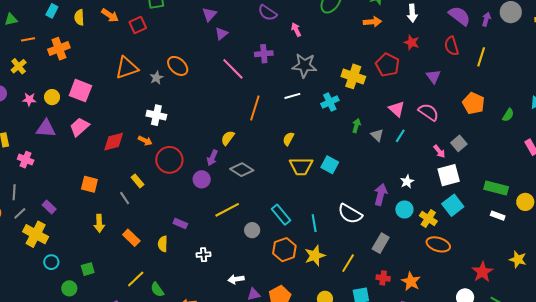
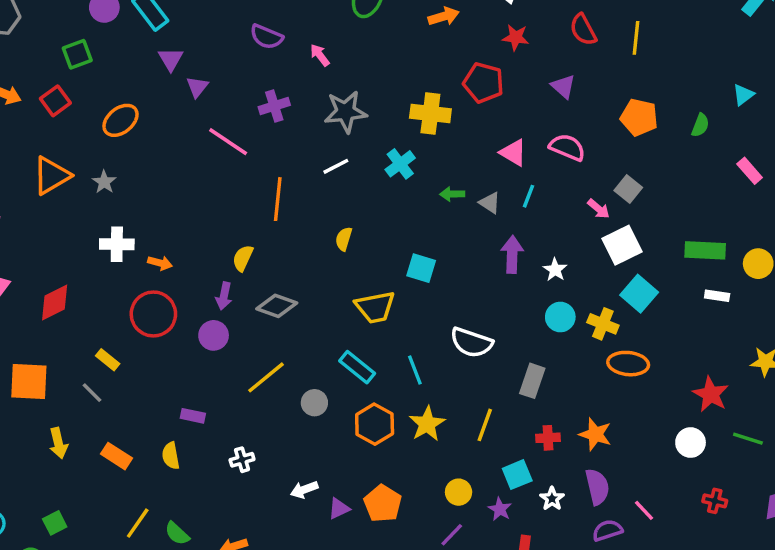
orange ellipse: (178, 66) -> (121, 120), moved, turned -70
green arrow: (356, 126) -> (452, 194), turned -96
orange arrow: (145, 141) -> (160, 263), moved
yellow trapezoid: (301, 166) -> (375, 307), moved
orange square: (89, 184) -> (29, 381), size x1.4
purple arrow: (381, 194) -> (512, 254), moved

